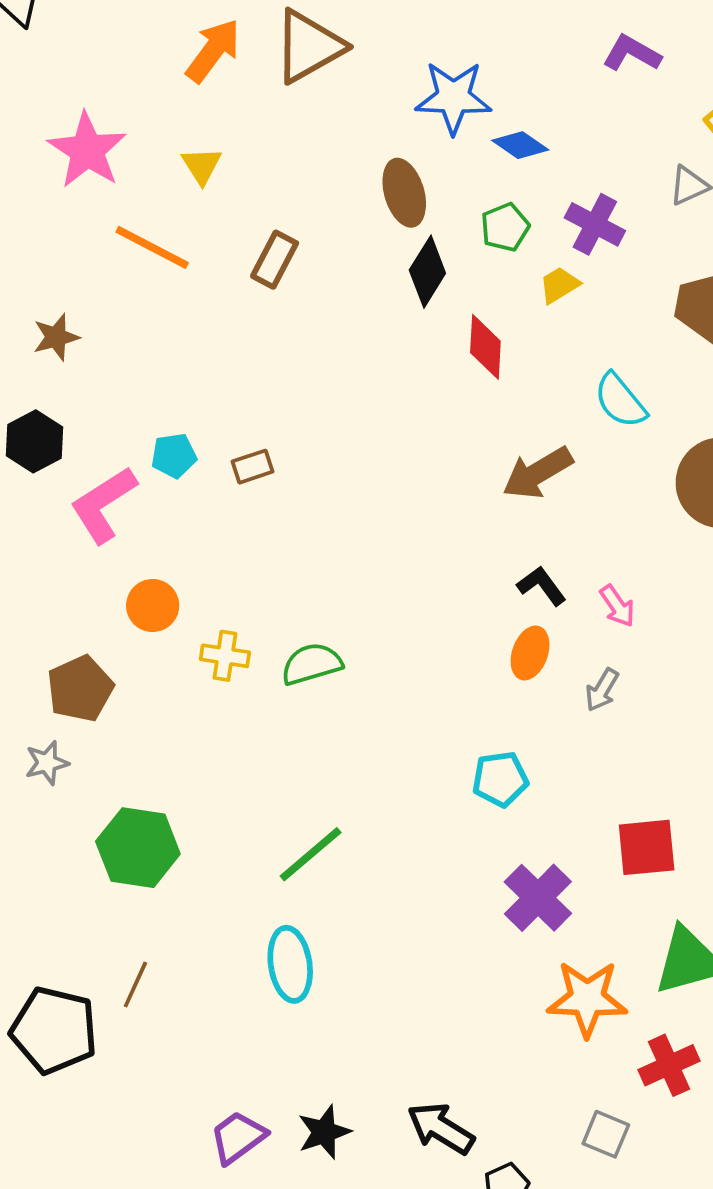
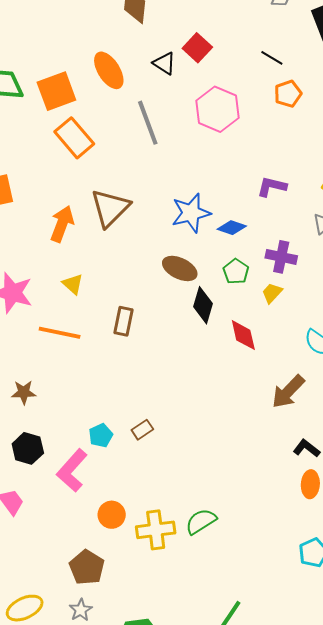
purple L-shape: (632, 53) -> (272, 187), moved
brown ellipse: (404, 193) -> (180, 268), turned -32
brown star: (56, 337) -> (24, 392), turned 30
yellow cross: (225, 656) -> (156, 530), size x1.5

